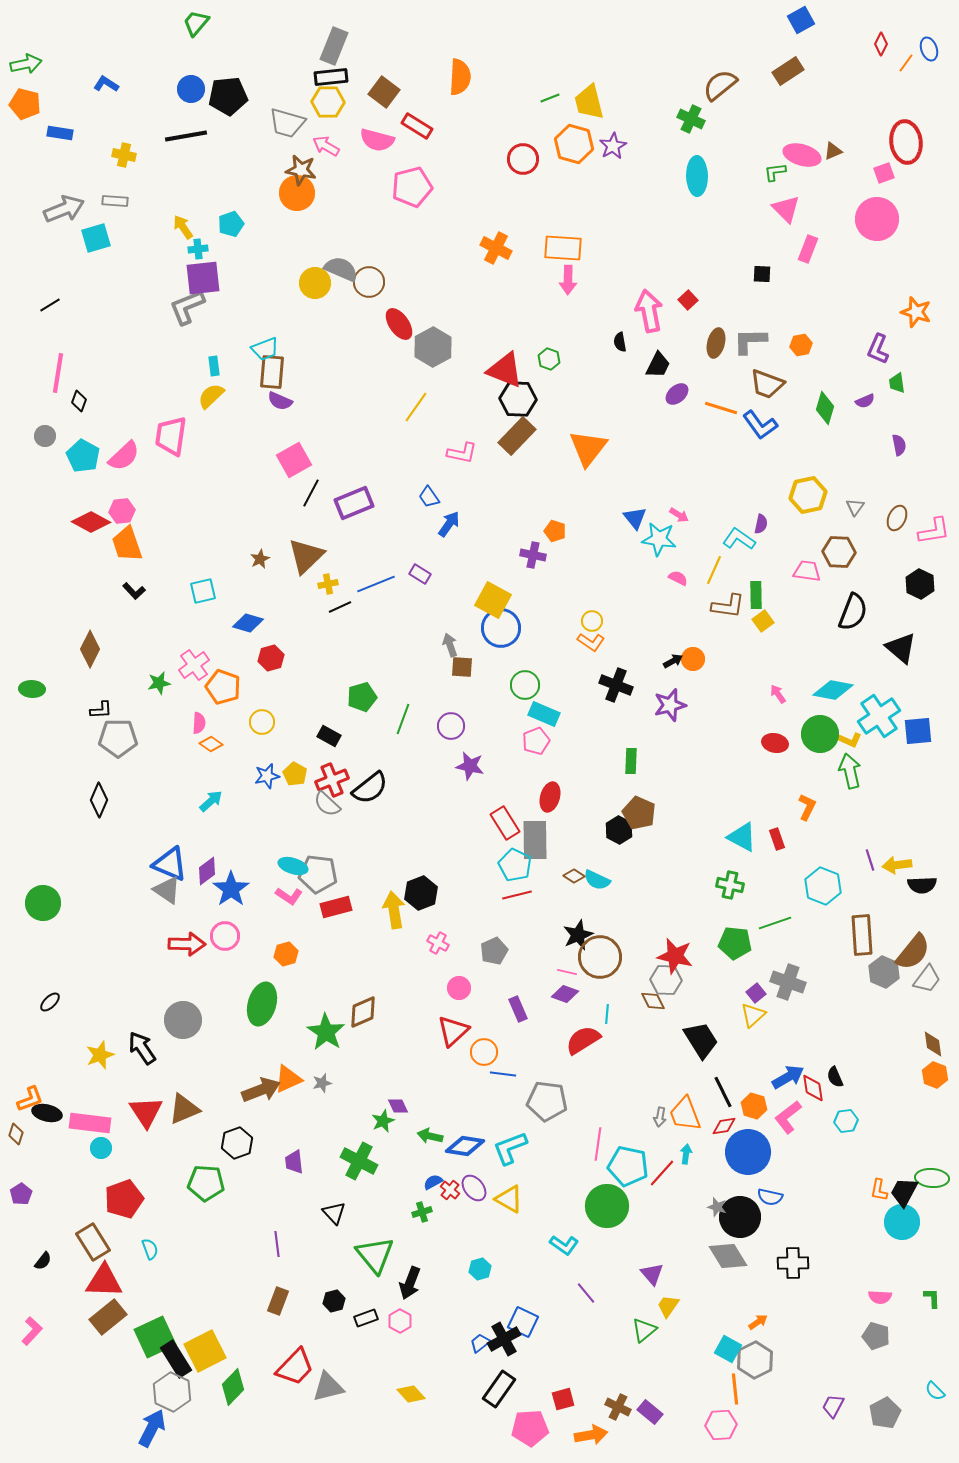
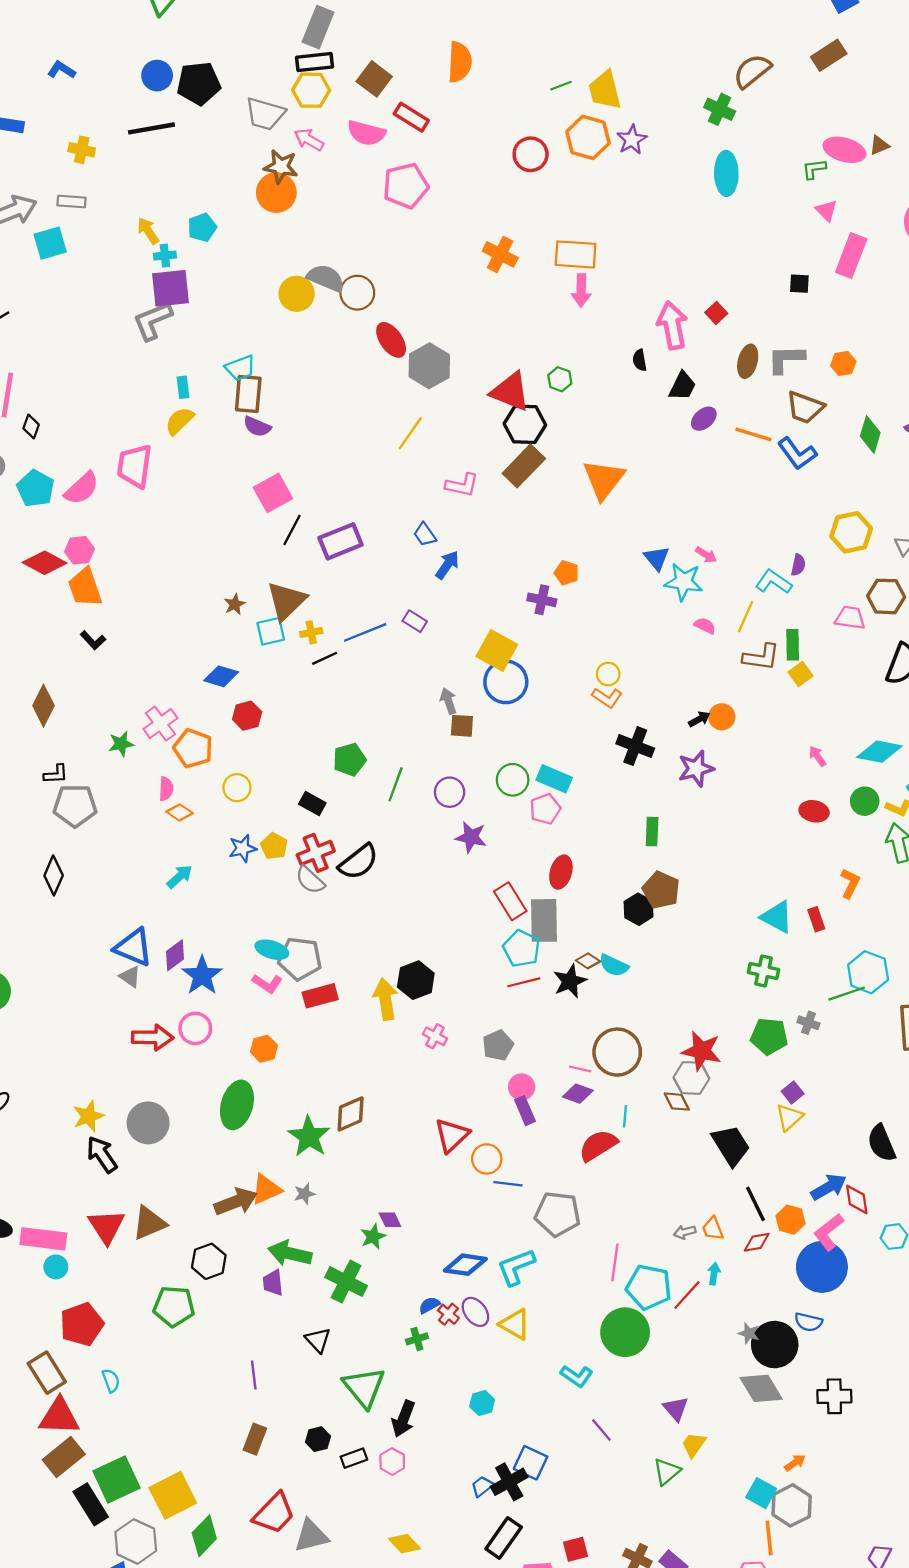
pink triangle: (786, 209) -> (826, 211), size x0.7
pink rectangle: (808, 249) -> (851, 256), size x1.4
cyan square: (203, 591) -> (271, 631), moved
green circle: (525, 685) -> (513, 780), moved
green circle: (820, 734) -> (865, 801), size x0.7
gray triangle: (167, 890) -> (130, 977), size x0.7
green line: (775, 923) -> (847, 994), moved
black star: (578, 935) -> (570, 981), moved
gray cross: (788, 982) -> (808, 1023), moved, size x0.6
pink circle: (459, 988) -> (522, 1087), moved
yellow star: (100, 1055) -> (88, 1116), moved
black semicircle: (835, 1077) -> (882, 1143), moved, size x1.6
orange trapezoid: (685, 1114) -> (713, 1229), size x0.6
gray arrow: (660, 1117) -> (685, 1232), turned 66
green arrow: (430, 1136) -> (290, 1253), moved, size x1.5
blue circle: (748, 1152) -> (822, 1267), moved
black rectangle: (176, 1359) -> (91, 1504), moved

